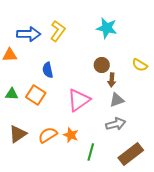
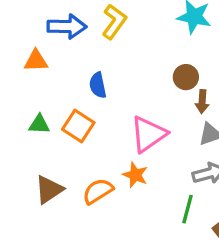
orange star: (71, 135) -> (135, 175), moved
green line: (91, 152) -> (188, 209), moved

